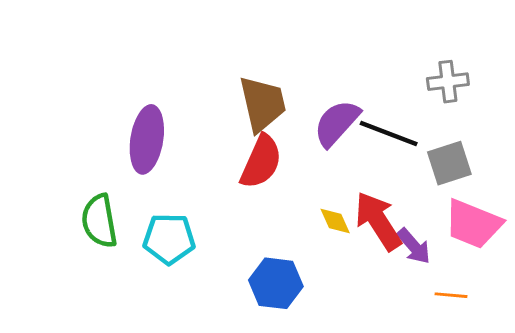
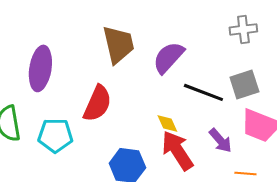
black line: (389, 133) -> (203, 92), moved
red semicircle: (261, 162) -> (97, 103), moved
red arrow: (378, 221) -> (177, 150), moved

